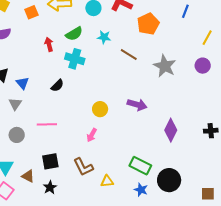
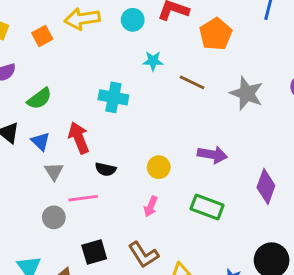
green semicircle: (74, 34) -> (39, 99), moved
red arrow: (49, 44) -> (79, 138), moved, size x1.5
black semicircle: (57, 86) -> (106, 169), moved, turned 64
gray triangle: (15, 104) -> (54, 171), moved
gray circle: (17, 135) -> (54, 217), moved
green rectangle: (140, 166) -> (207, 207), moved

